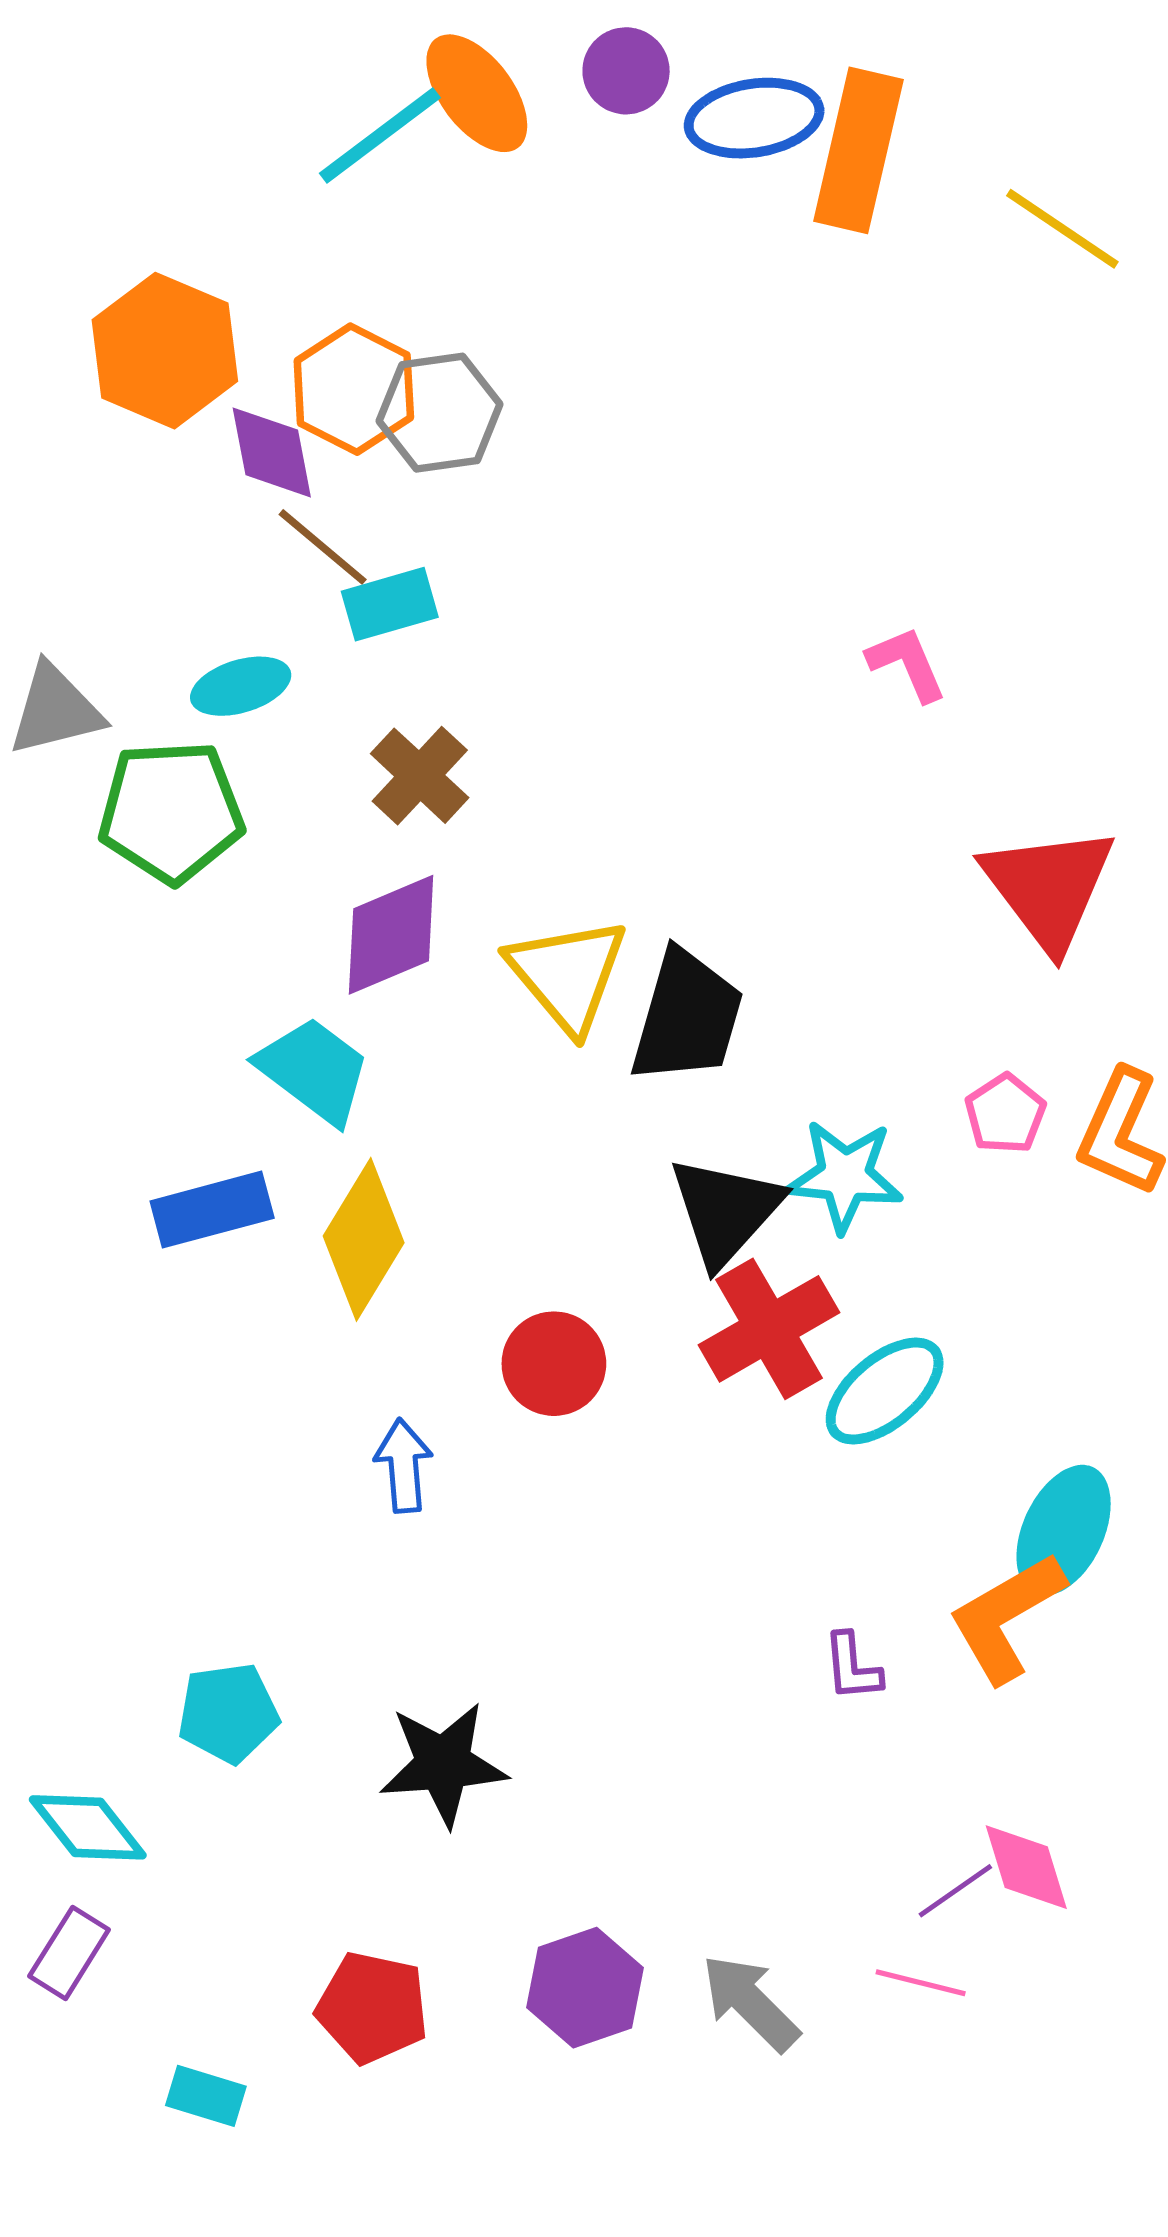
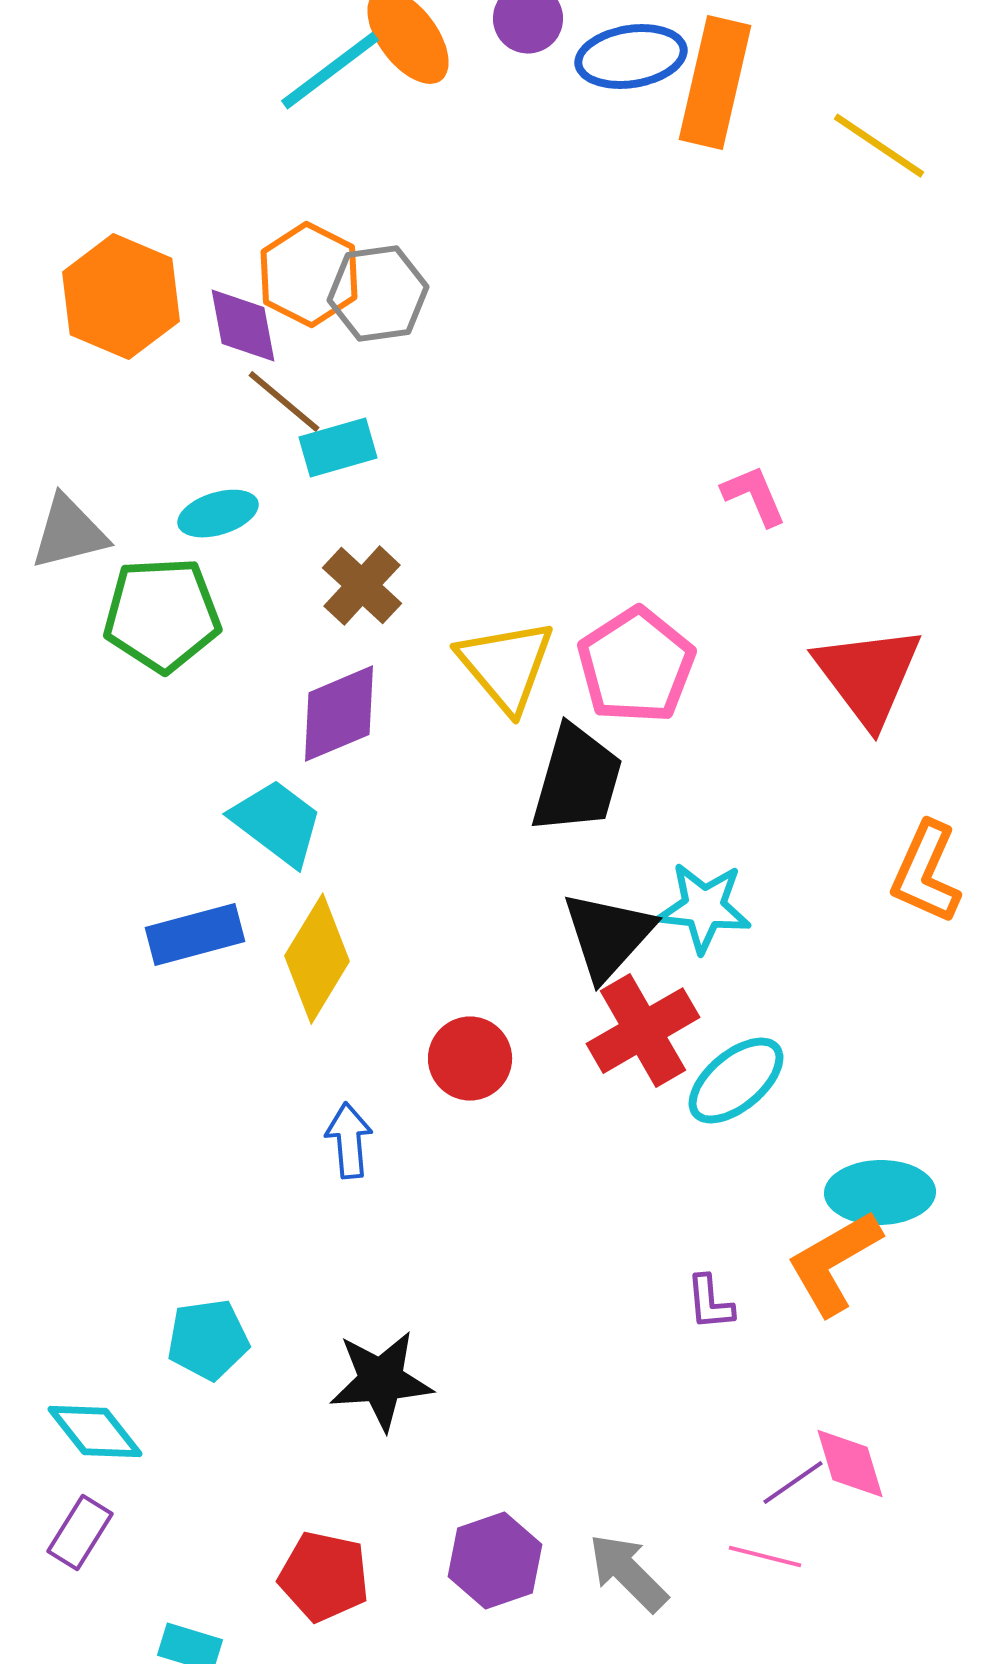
orange hexagon: (165, 351) -> (121, 297), moved
yellow triangle: (568, 975) -> (506, 666), moved
pink pentagon: (1005, 1114) -> (636, 666), moved, size x1.8
cyan ellipse: (1064, 1530) -> (880, 1193), turned 64

